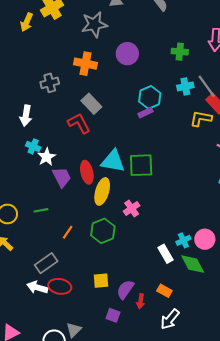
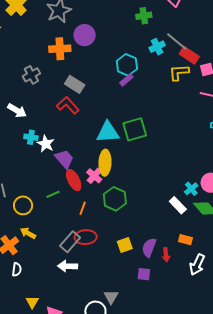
purple circle: (127, 54) -> (85, 35), moved
white arrow: (26, 116) -> (17, 111), turned -54
red ellipse: (87, 172) -> (74, 180), moved
pink cross: (132, 208) -> (94, 176), moved
red ellipse: (60, 286) -> (86, 237), moved

